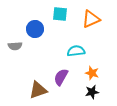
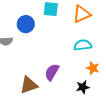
cyan semicircle: (76, 51) -> (83, 45), moved
orange star: (92, 73) -> (93, 68), moved

